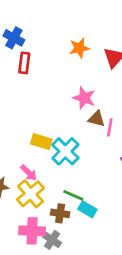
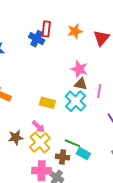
blue cross: (14, 38) -> (37, 39), moved
red rectangle: (24, 63) -> (46, 29), moved
brown triangle: (97, 119) -> (81, 84), moved
cyan cross: (65, 151) -> (76, 101), moved

